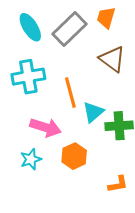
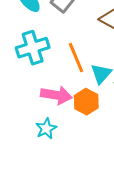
orange hexagon: (74, 156) -> (86, 102), moved

